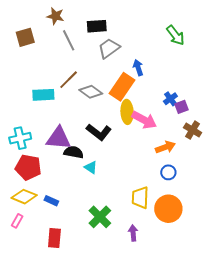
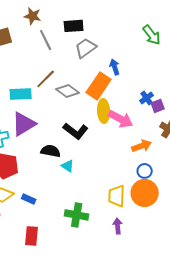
purple triangle: (58, 138) -> (24, 124), moved, turned -36
orange circle: (168, 209) -> (145, 193), moved
green cross: (100, 217) -> (77, 215), turned -35
purple arrow: (133, 233) -> (118, 226), moved

